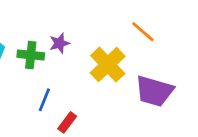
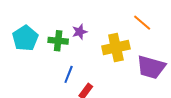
yellow cross: (108, 65) -> (116, 47), turned 32

